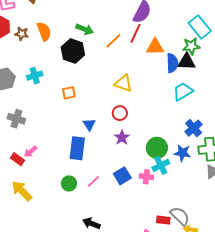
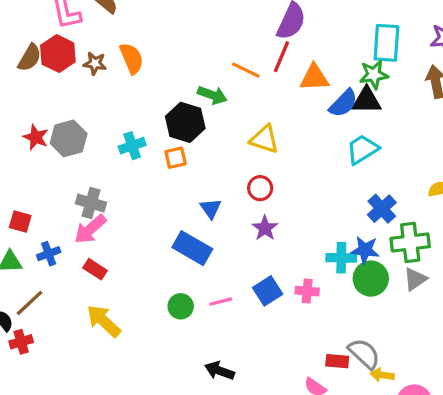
cyan rectangle: (200, 27) -> (386, 43), turned 45
green arrow: (85, 29) -> (212, 95), moved
orange line: (113, 41) -> (246, 70), turned 72
black hexagon: (73, 51) -> (185, 122), moved
blue semicircle: (172, 63) -> (343, 103), turned 48
cyan cross: (35, 76) -> (132, 146), moved
blue rectangle: (77, 148) -> (192, 248), turned -65
green circle: (157, 148) -> (371, 279), moved
pink arrow: (31, 152) -> (90, 229), moved, size x1.5
cyan cross: (161, 165) -> (341, 258), moved, turned 30
pink line: (93, 181) -> (221, 302), turned 32

